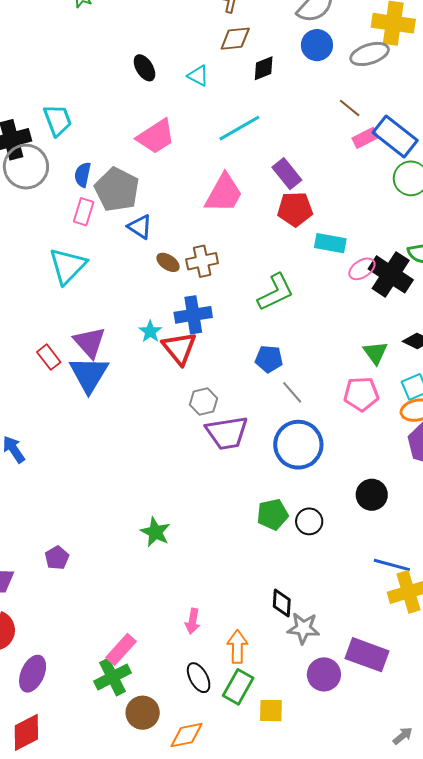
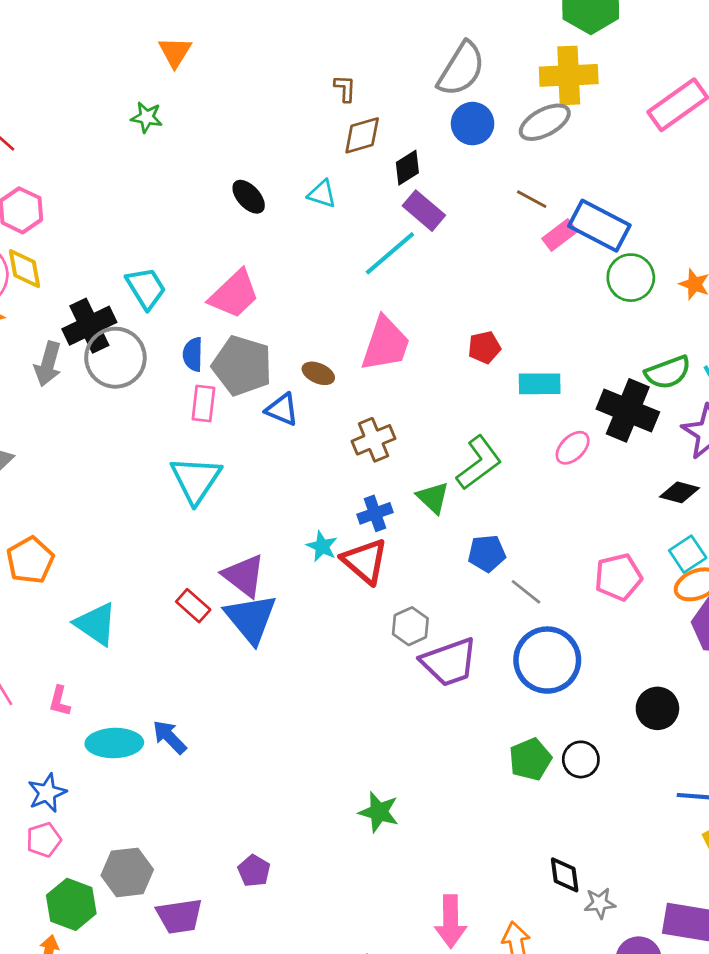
pink trapezoid: (156, 137) -> (234, 294), moved
purple rectangle: (287, 174) -> (424, 211), moved
red pentagon: (295, 209) -> (484, 347), size x0.7
brown ellipse: (168, 262) -> (318, 373), moved
pink ellipse: (362, 269) -> (573, 448), moved
blue cross: (193, 315) -> (375, 513), size x0.7
green triangle: (375, 353) -> (433, 498), moved
pink arrow: (193, 621) -> (451, 921), size x1.5
gray star: (303, 628) -> (600, 903), size x0.7

